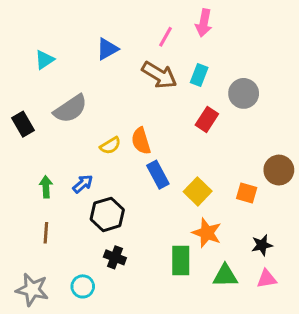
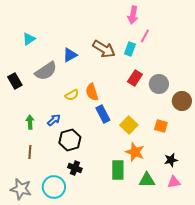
pink line: (165, 37) -> (145, 36), moved
blue triangle: (107, 49) -> (70, 55), moved
gray circle: (244, 93) -> (159, 84), moved
brown circle: (279, 170) -> (182, 101), moved
cyan circle: (83, 286) -> (54, 187), size x1.5

